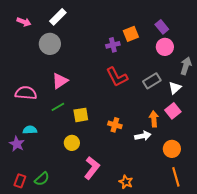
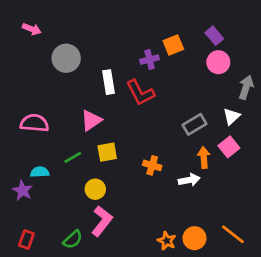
white rectangle: (58, 17) -> (108, 82), moved, turned -54
red L-shape: (117, 77) -> (140, 93), moved
pink triangle: (60, 81) -> (91, 120), moved
gray rectangle: (152, 81) -> (194, 124), moved
green line: (58, 107) -> (73, 157), moved
orange circle: (172, 149) -> (194, 238), moved
pink L-shape: (92, 168) -> (102, 221), moved
orange line: (176, 177) -> (233, 234), turned -36
green semicircle: (42, 179) -> (73, 239), moved

